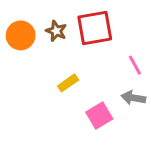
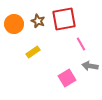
pink line: (135, 65) -> (81, 44), moved
yellow rectangle: (68, 83) -> (33, 52), moved

